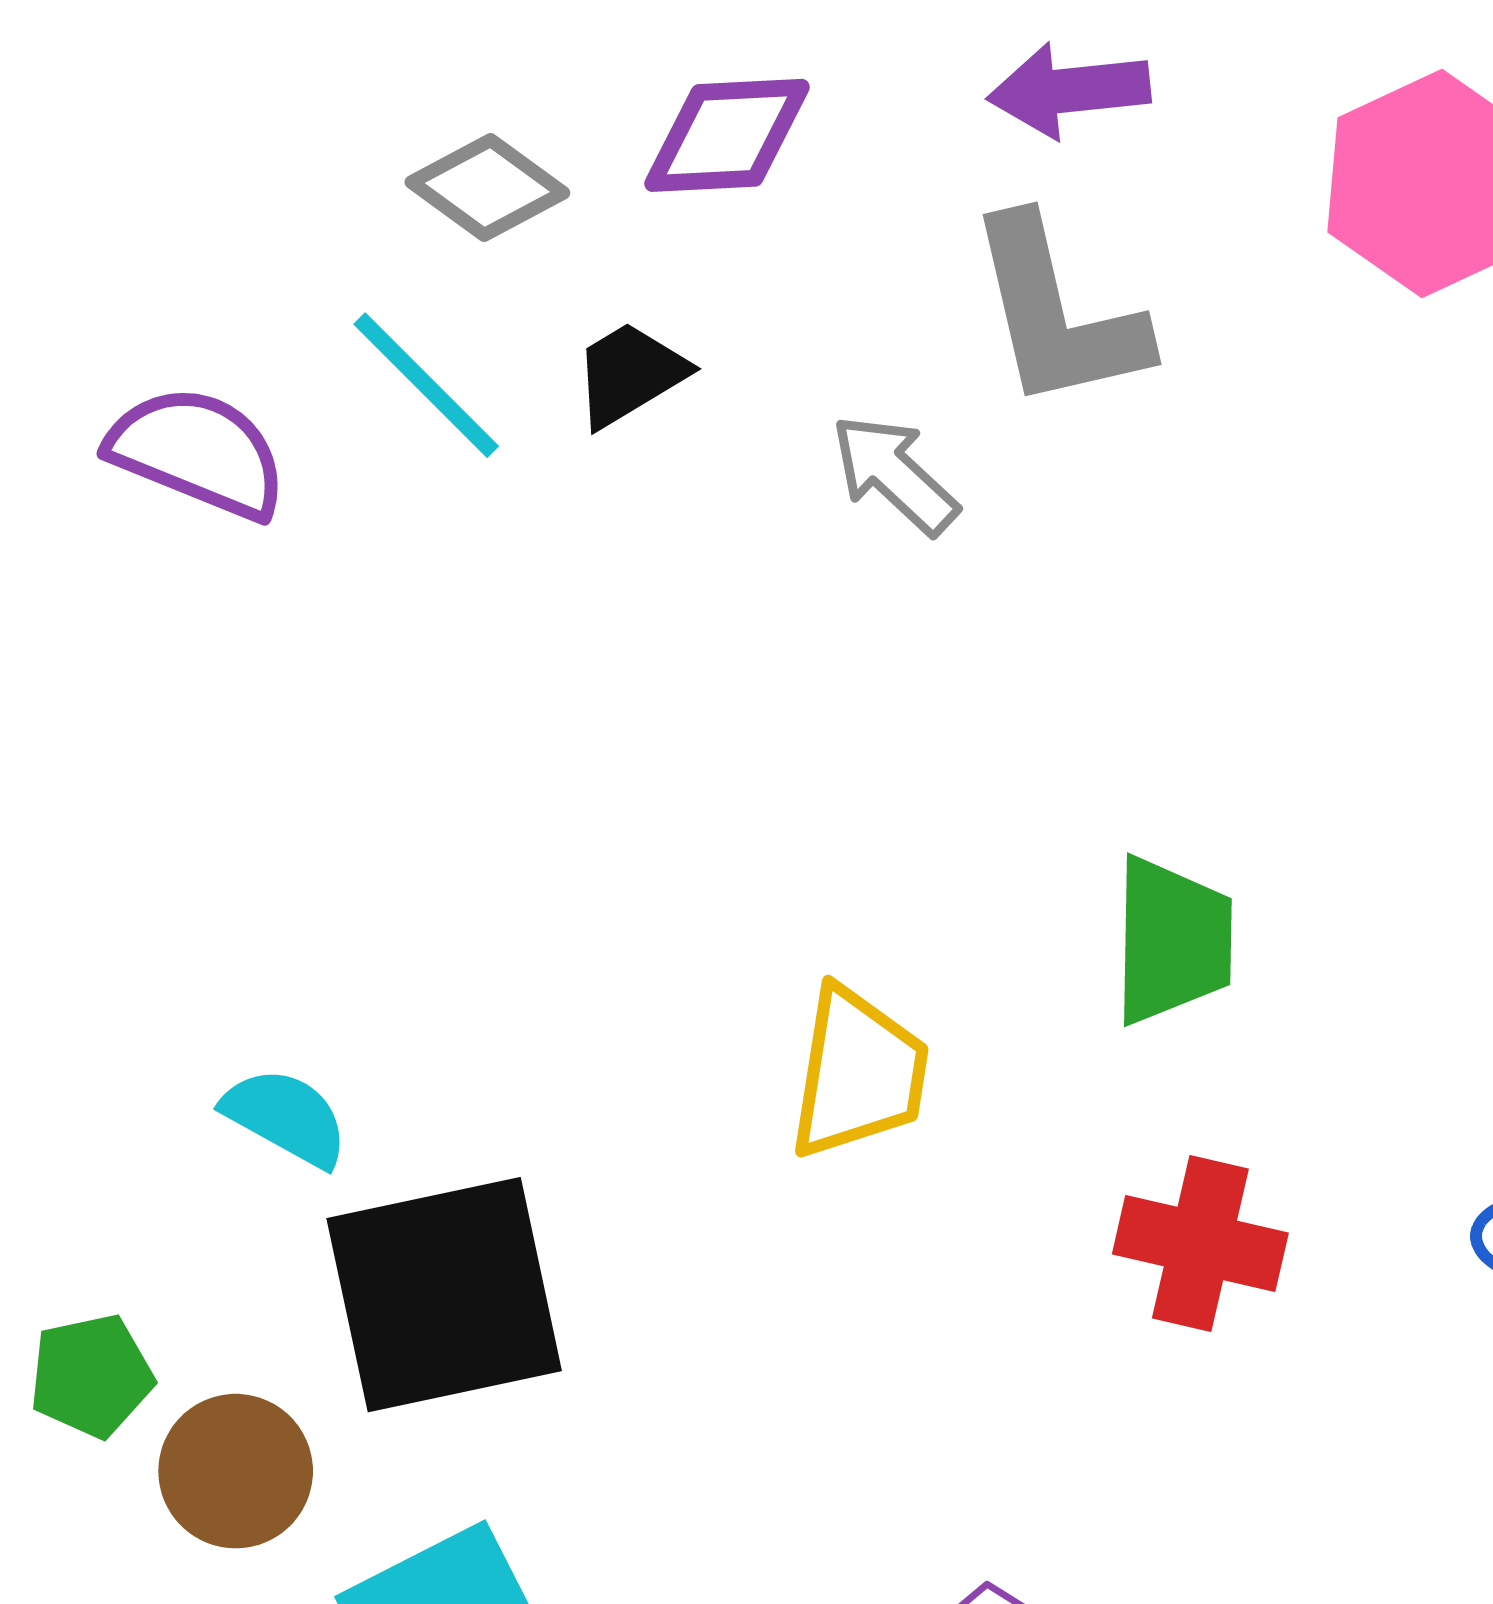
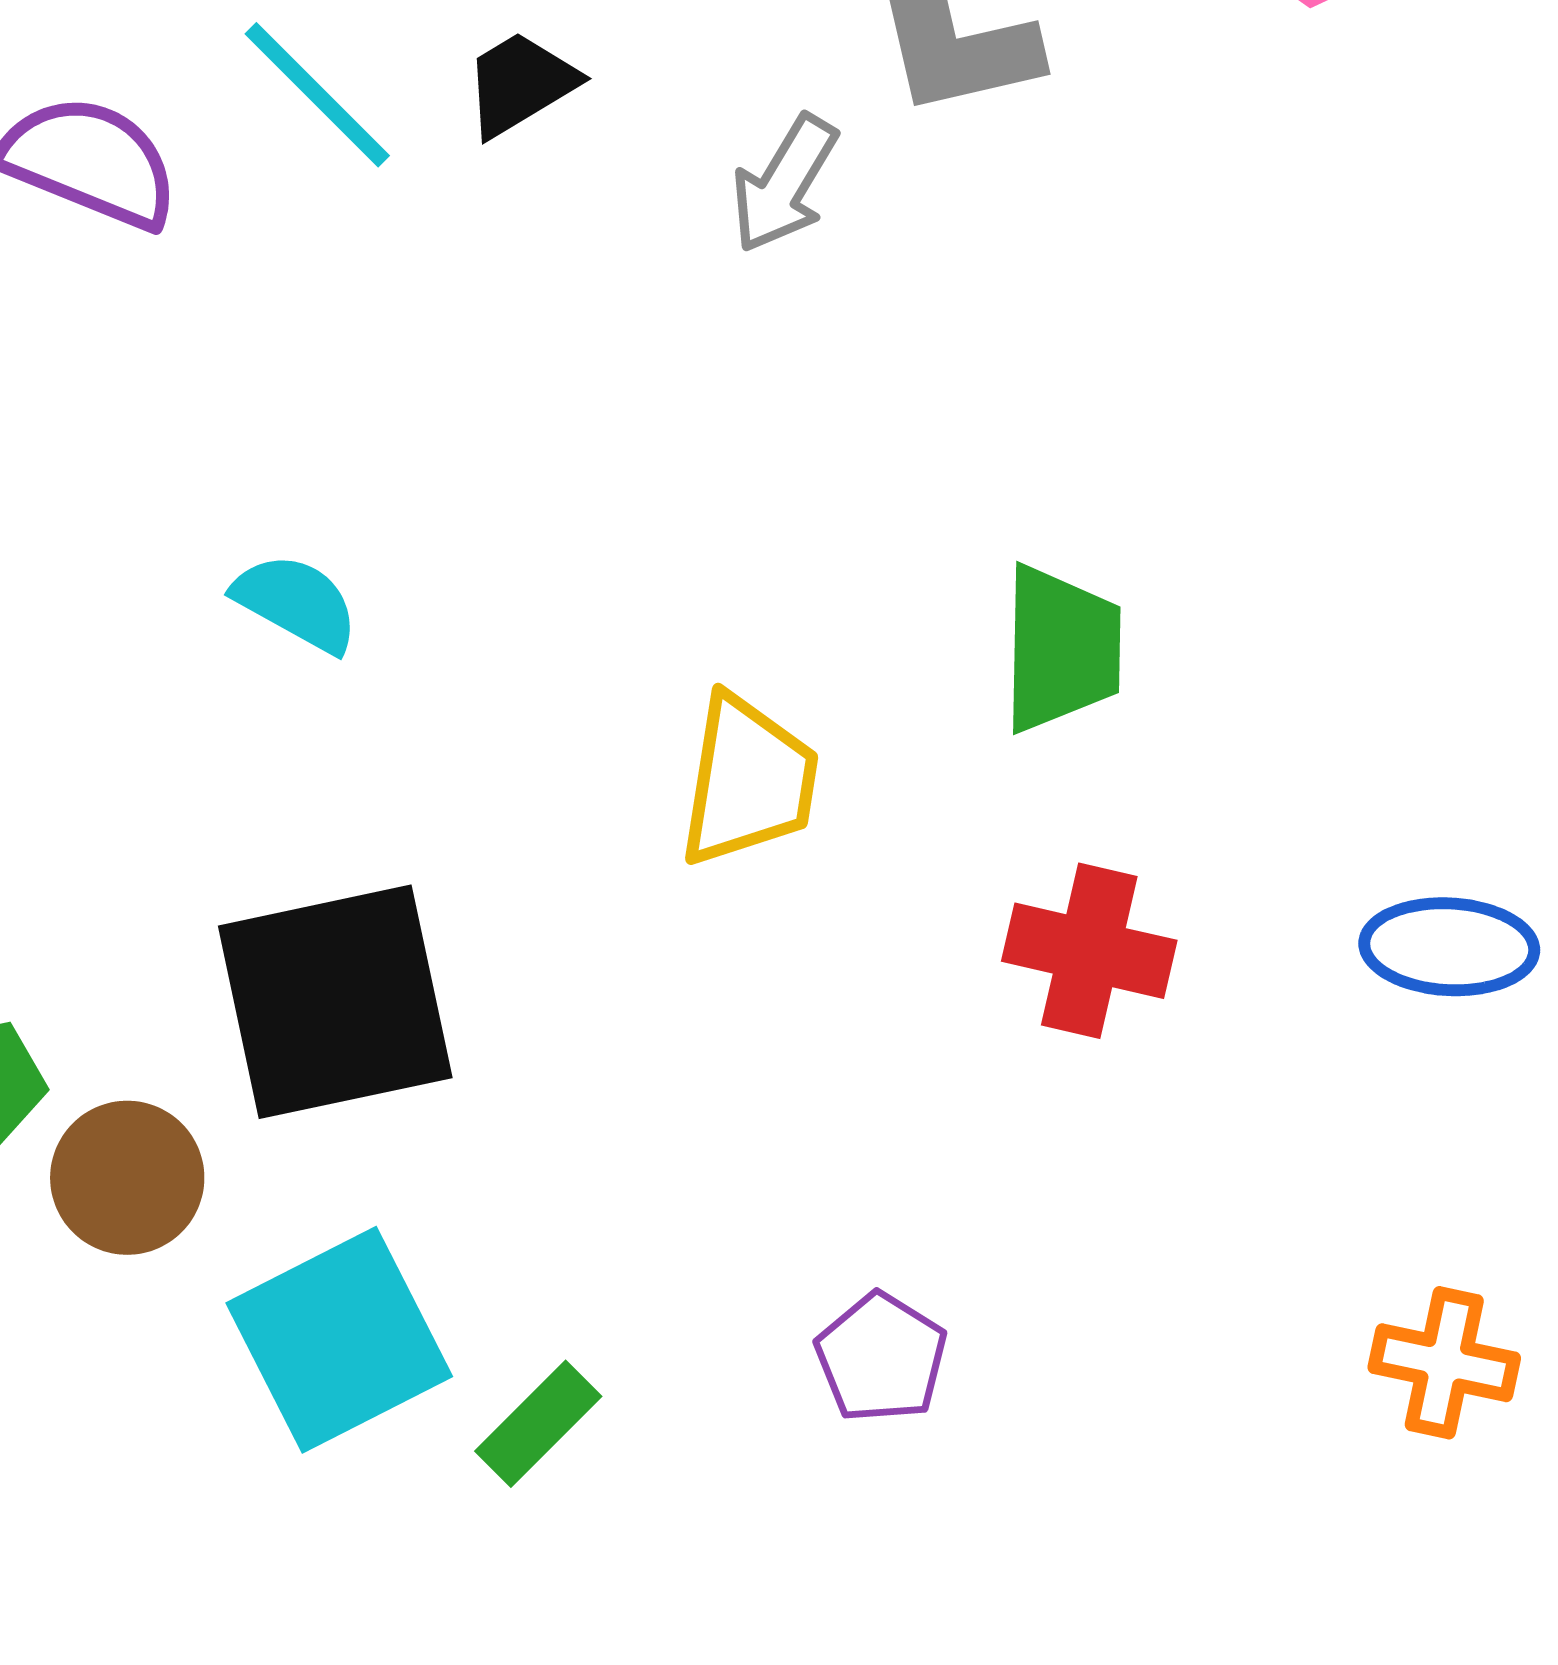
gray arrow: (894, 474) -> (784, 184), turned -102
cyan semicircle: (286, 1117) -> (296, 603), moved

